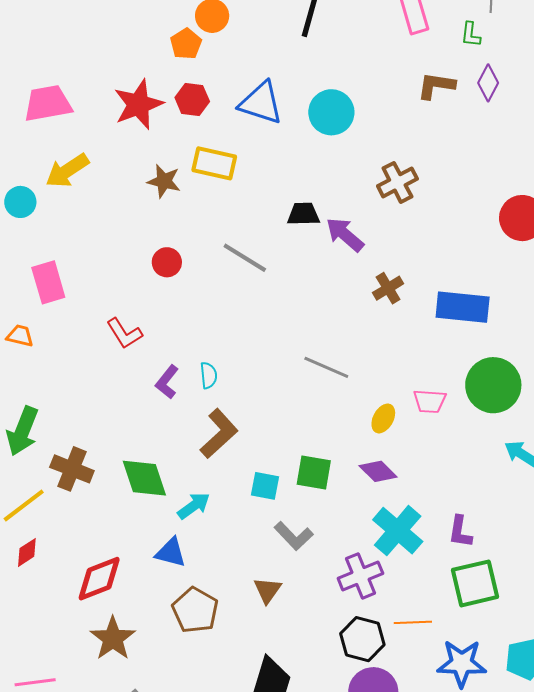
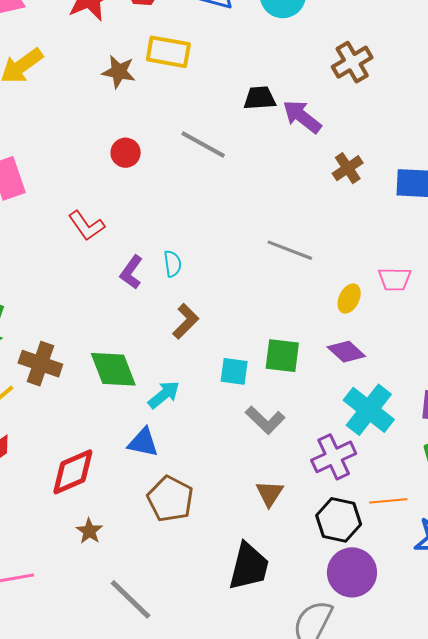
brown L-shape: (219, 434) -> (186, 321), size x0.7
brown triangle: (267, 590) -> (270, 493), moved
brown star: (113, 638) -> (89, 531), size x0.6

